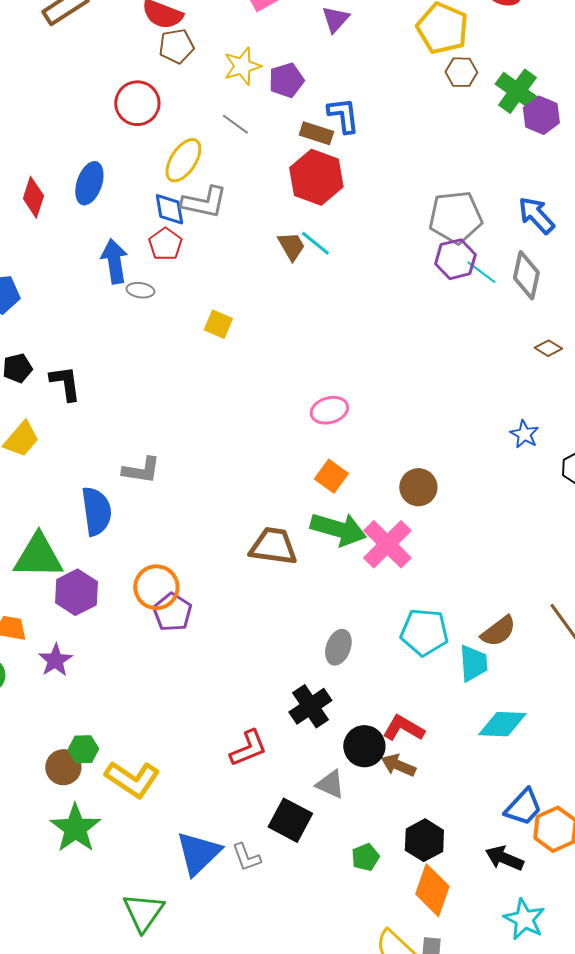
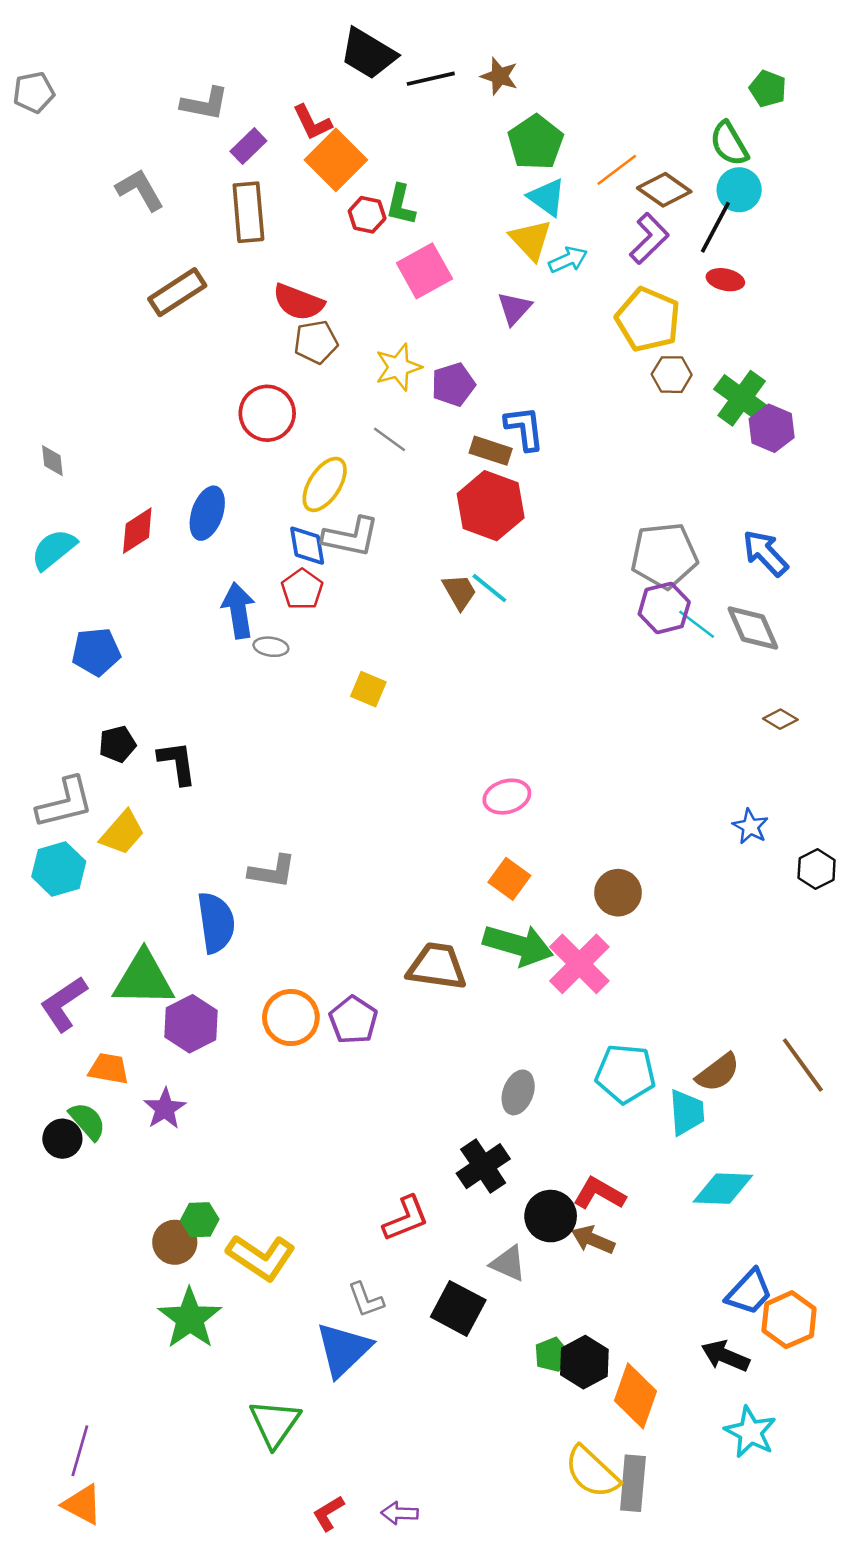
red diamond: (33, 197) -> (137, 531), turned 39
gray diamond: (526, 275) -> (753, 628), turned -36
purple pentagon: (172, 612) -> (353, 1020), moved
black hexagon: (424, 840) -> (584, 1362), moved
gray L-shape: (246, 857) -> (366, 1300), moved

